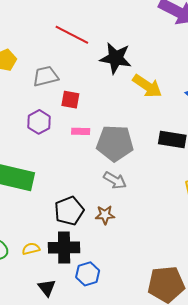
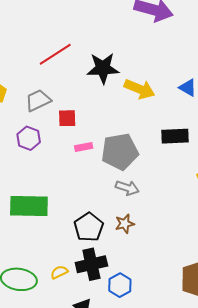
red line: (72, 35) -> (55, 54), turned -48
purple hexagon: (39, 122) -> (29, 138), moved

